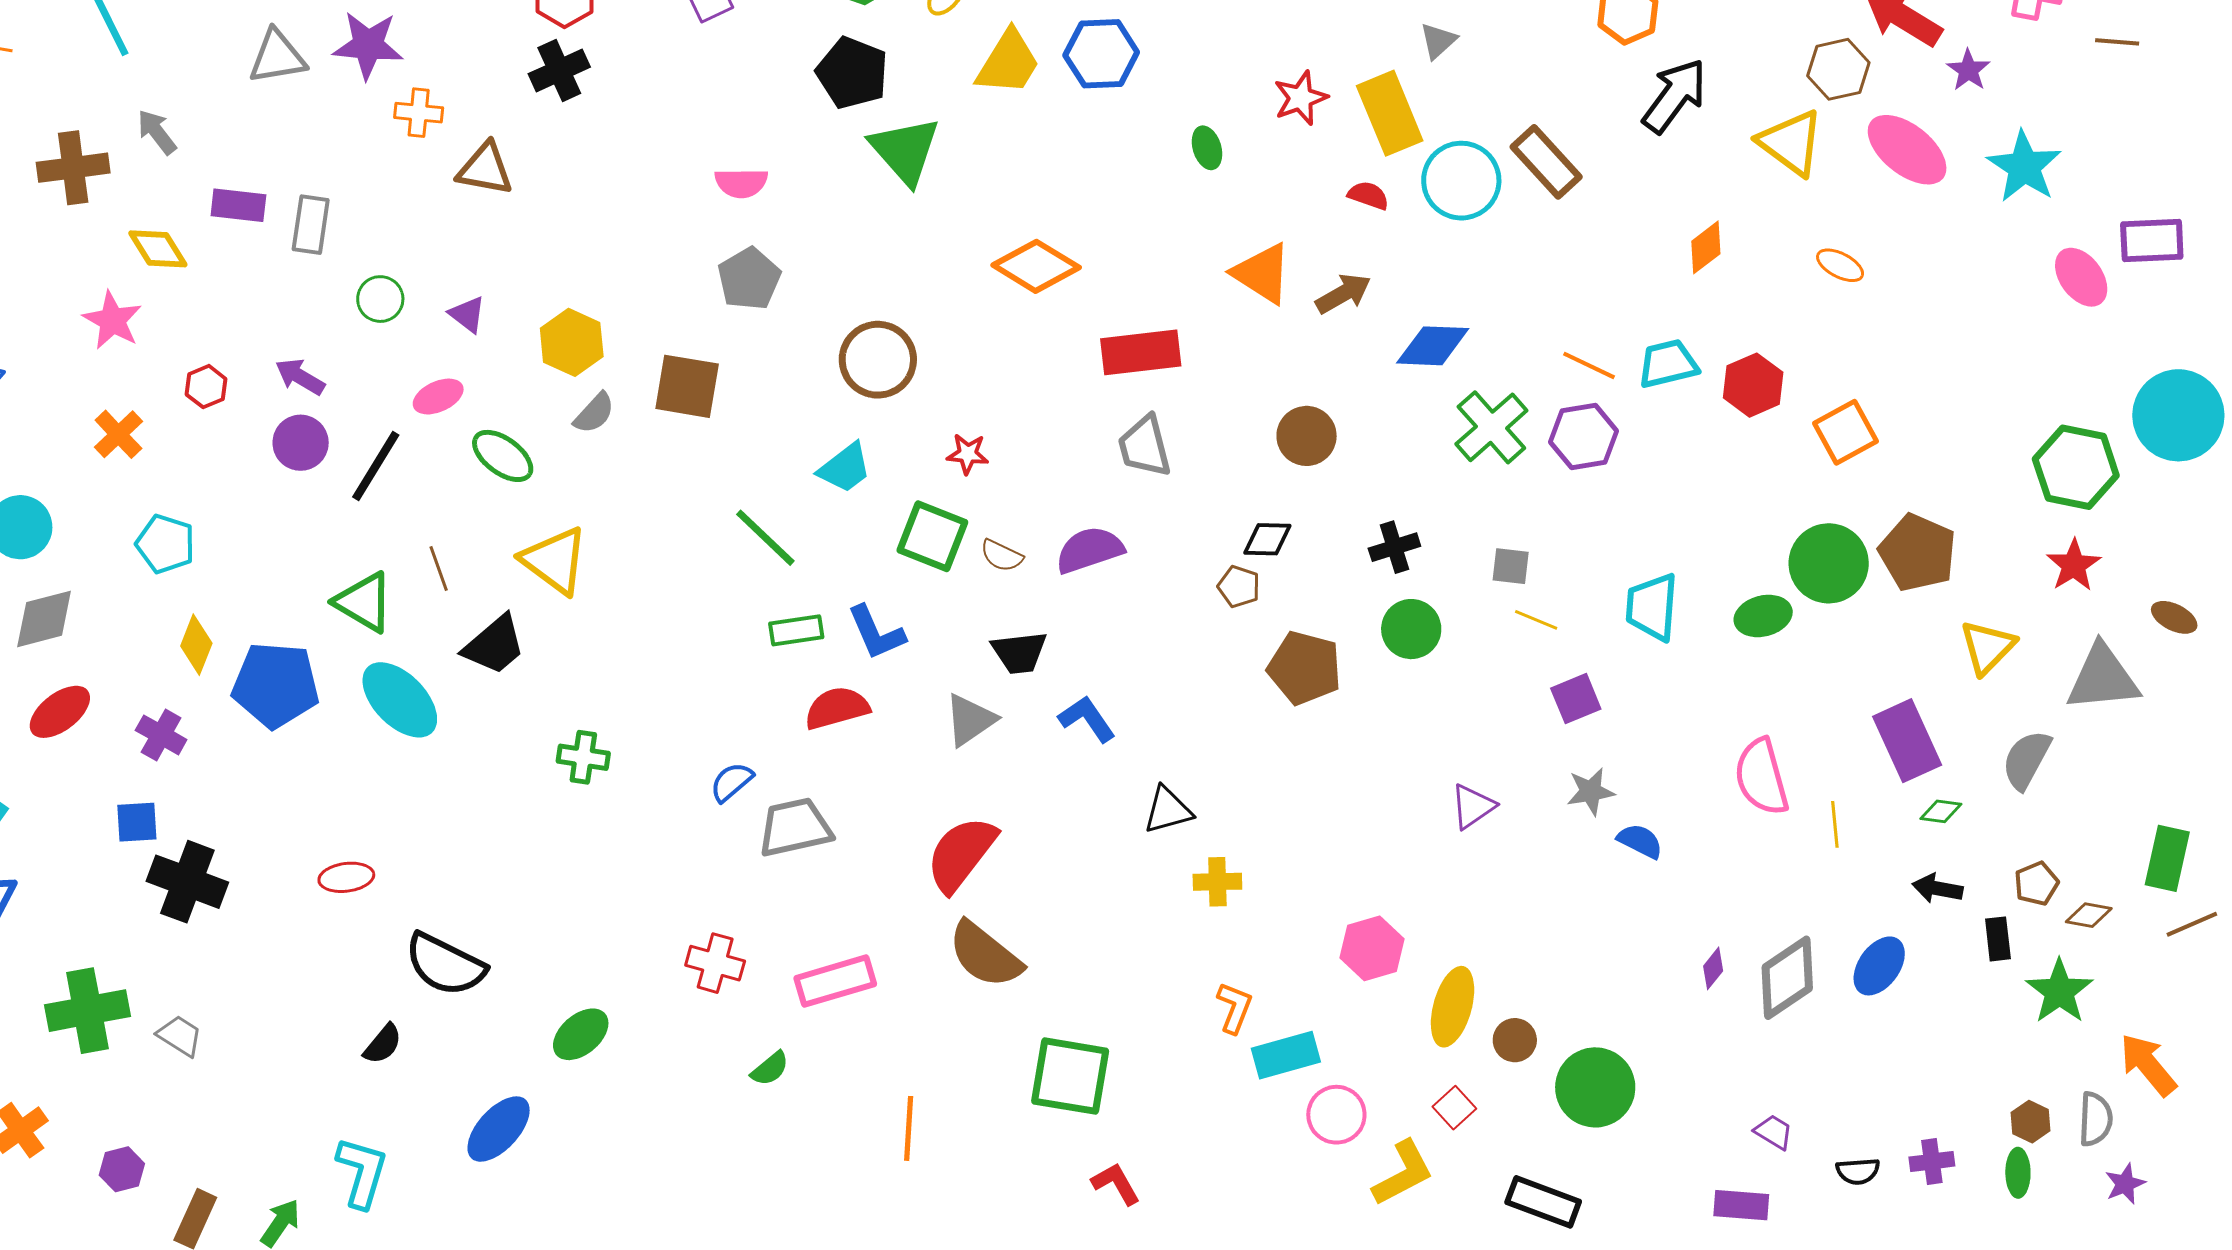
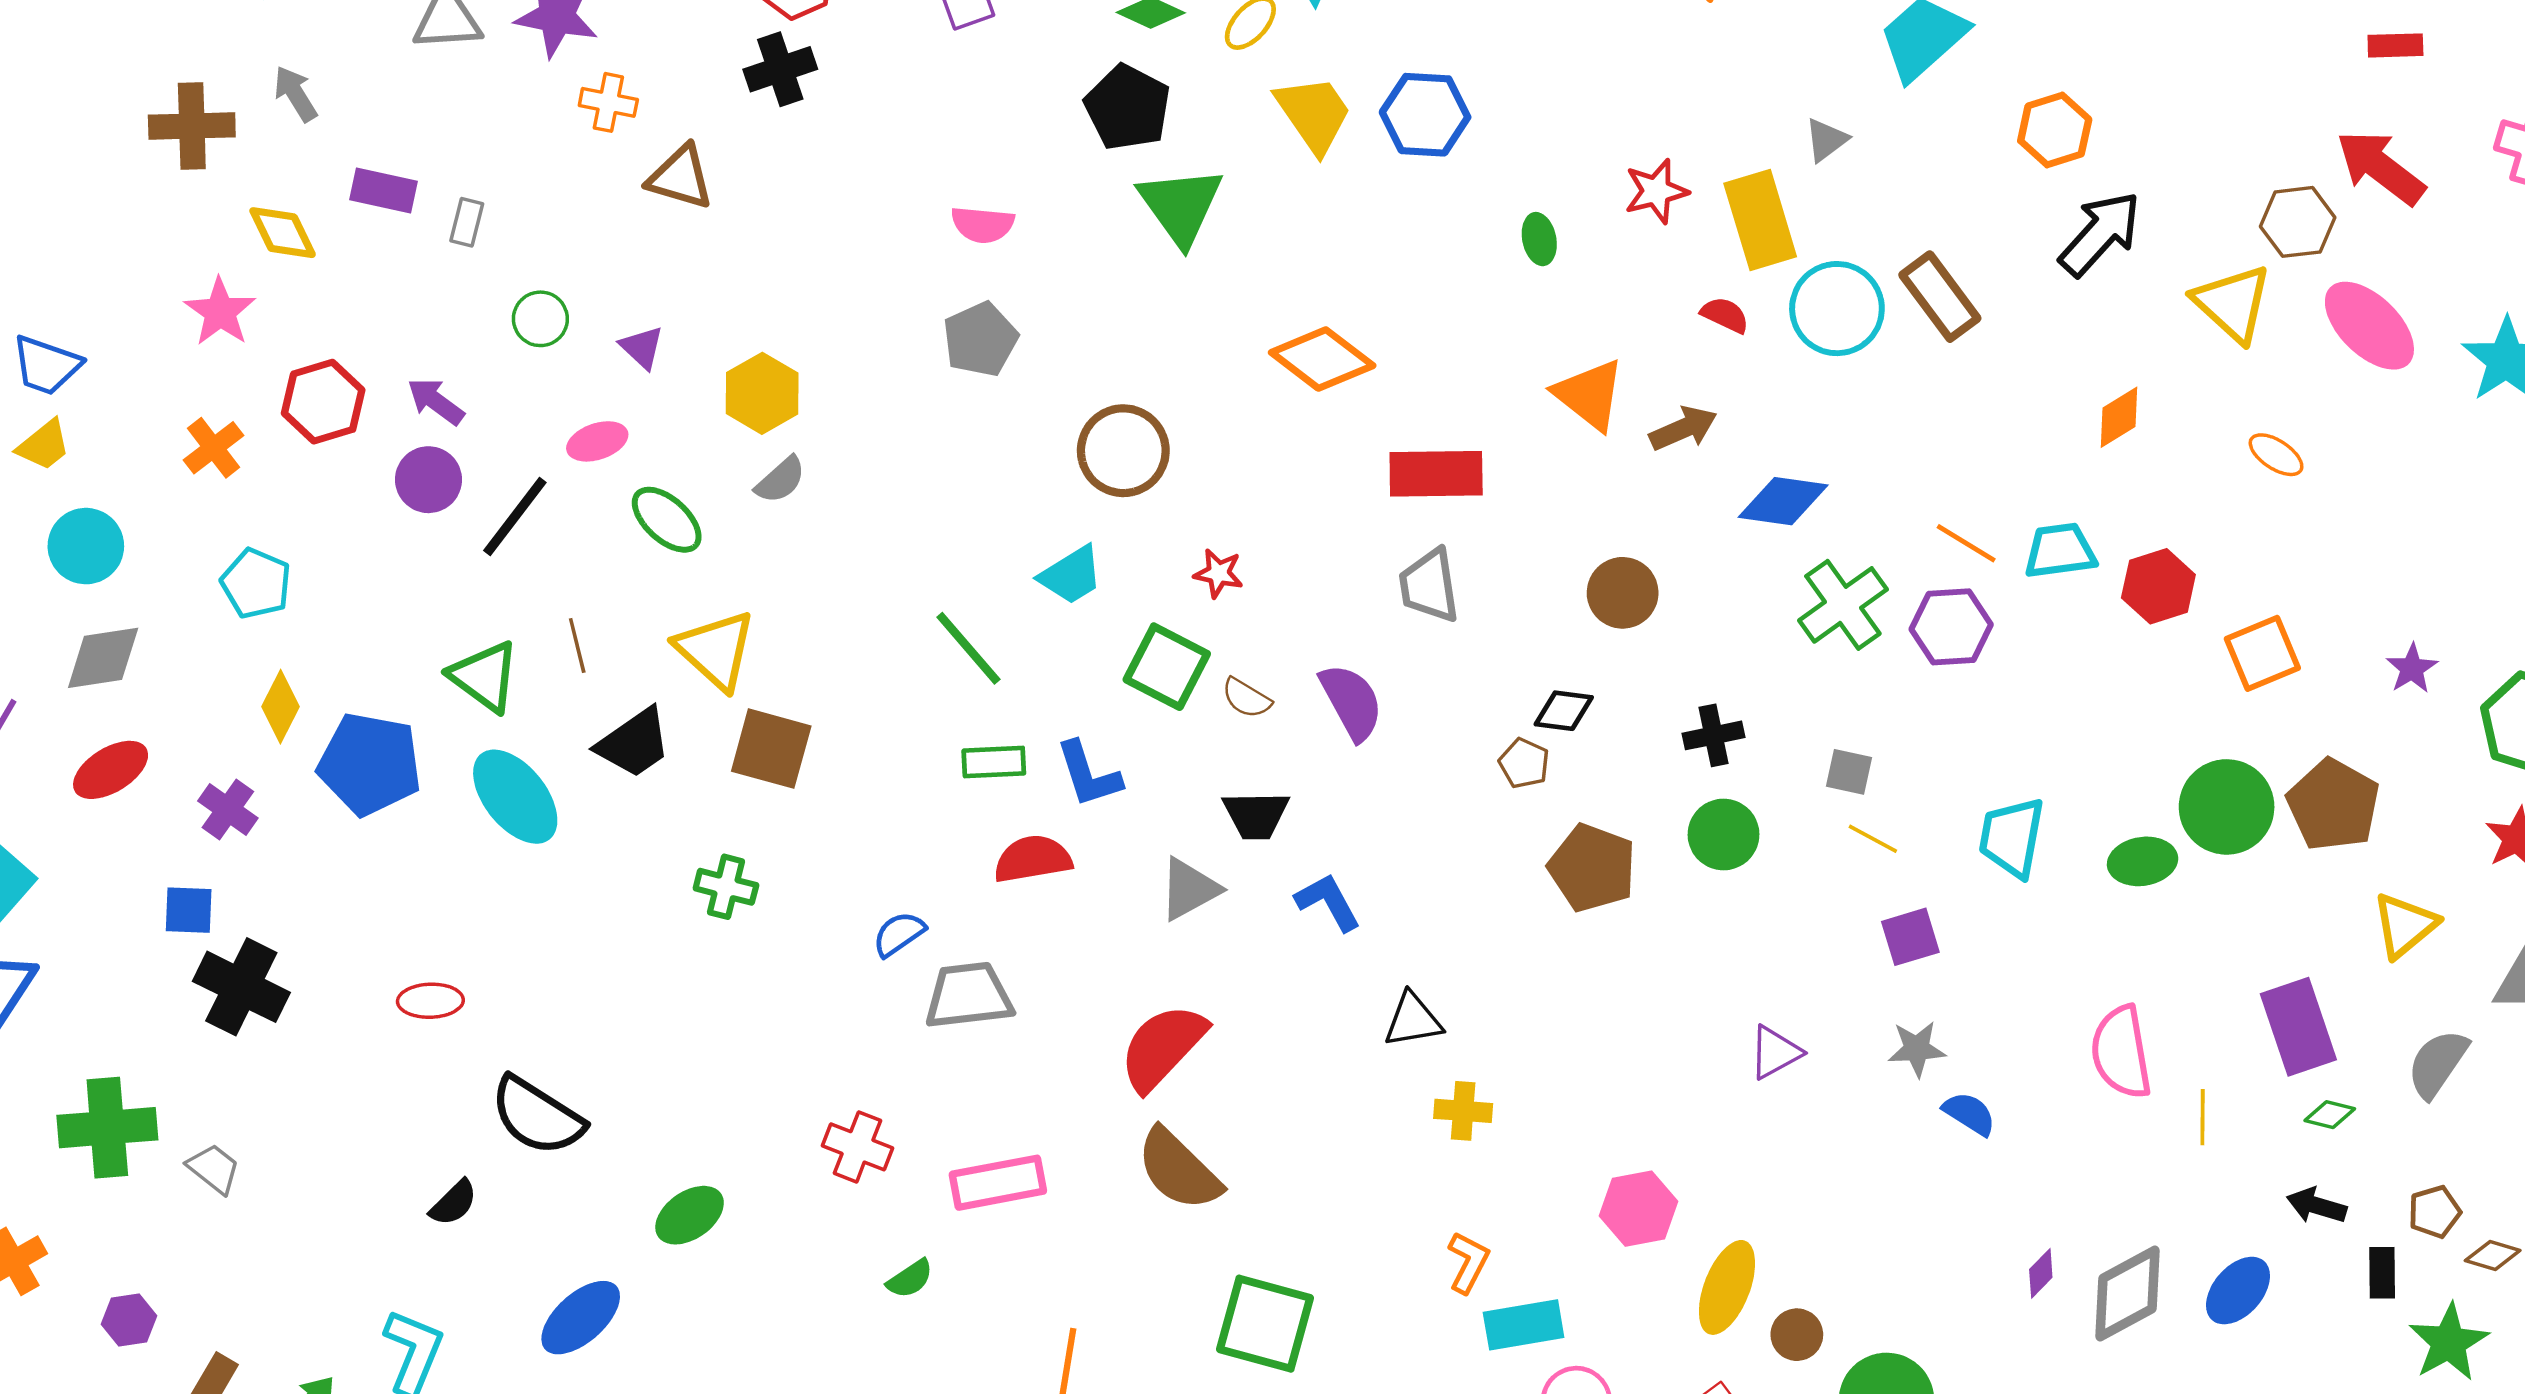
yellow trapezoid: (1008, 63) -> (1314, 114), turned -72
purple star: (1968, 70) -> (2412, 668), moved
gray rectangle: (311, 225) -> (467, 222), size x0.7
brown square: (687, 386) -> (771, 749), moved
red hexagon: (206, 387) -> (323, 402), size x1.6
purple semicircle: (1090, 550) -> (1351, 702), turned 74

